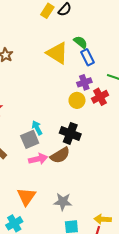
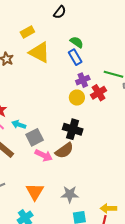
yellow rectangle: (47, 11) -> (27, 32), moved, turned 32
yellow triangle: (57, 53) -> (39, 52), moved
blue rectangle: (88, 57) -> (75, 57), moved
cyan arrow: (37, 128) -> (19, 125), moved, turned -40
pink arrow: (38, 159) -> (44, 155), turned 42

